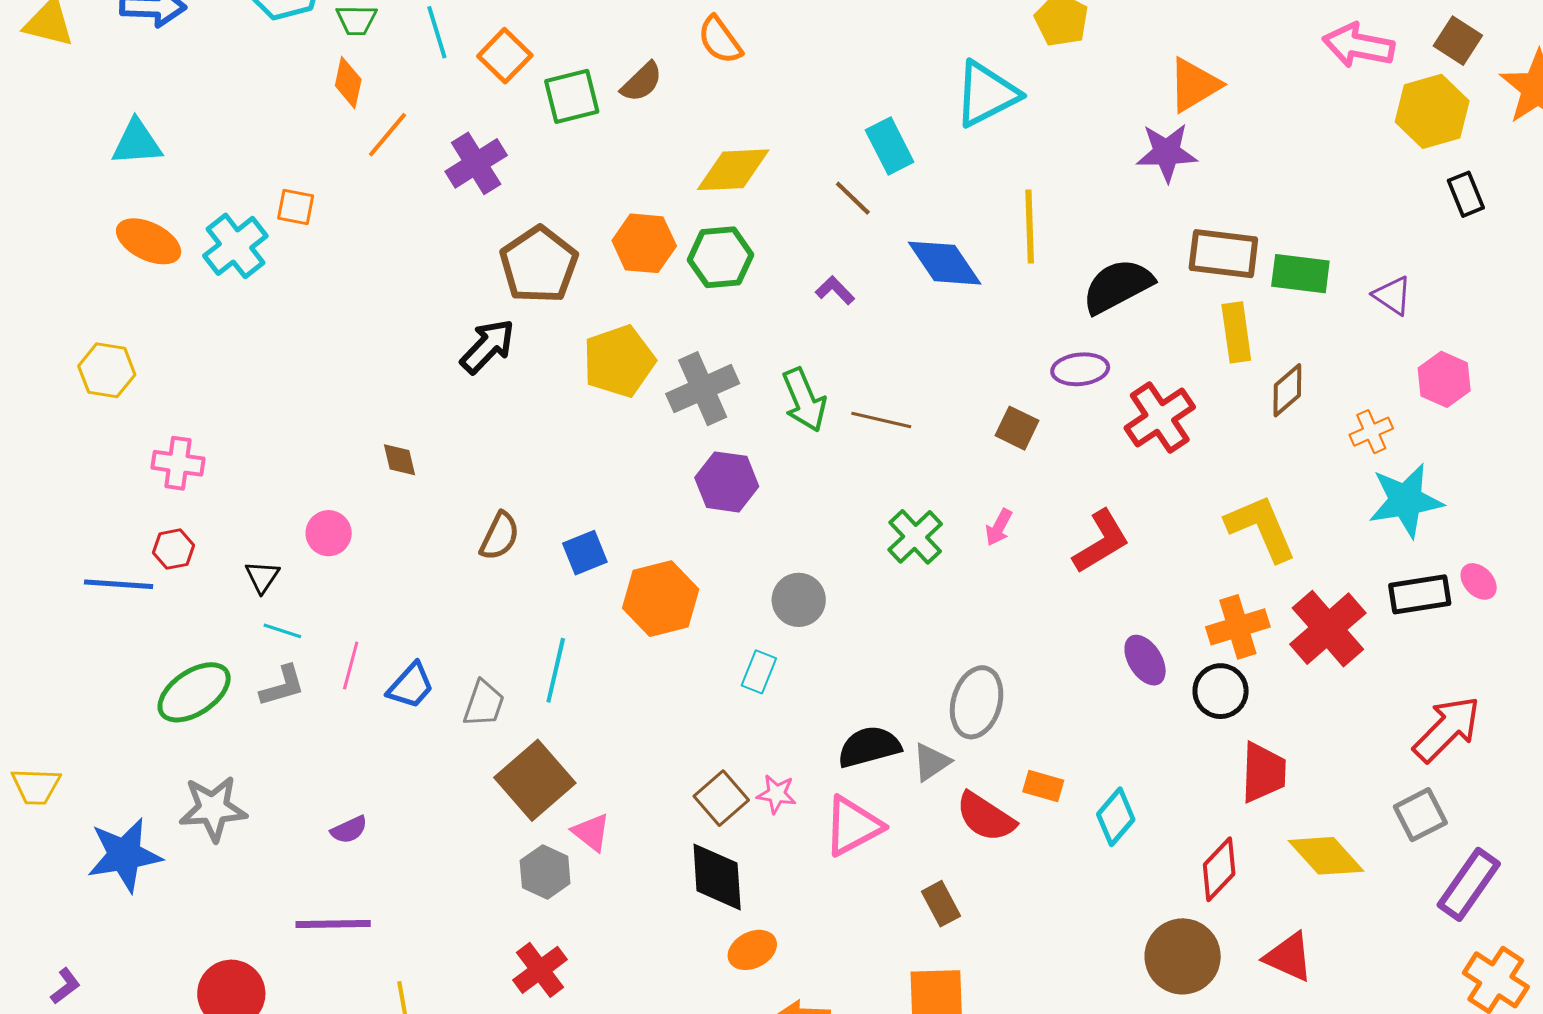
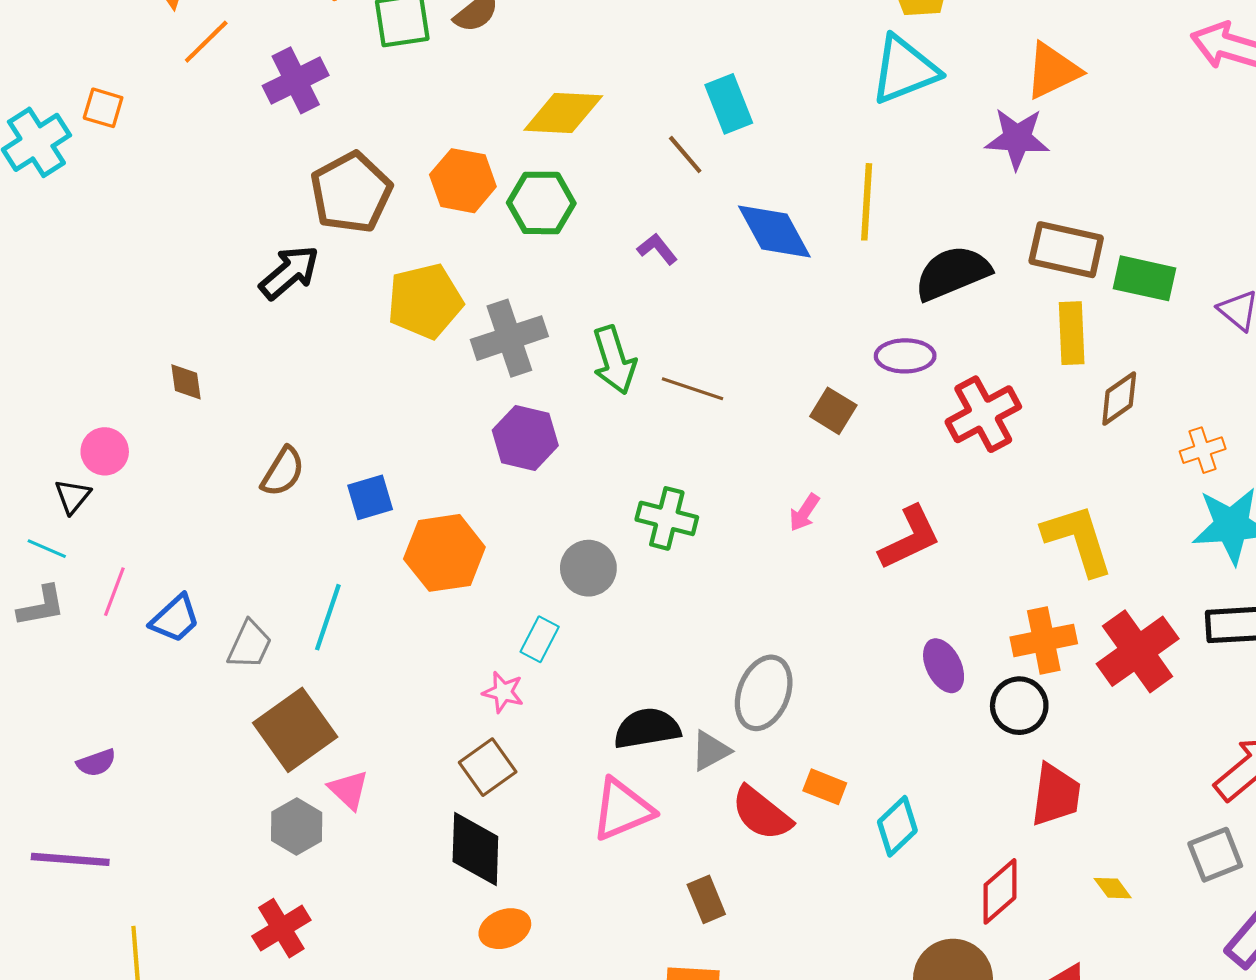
cyan triangle: (986, 94) -> (904, 70), moved
green cross: (915, 537) -> (667, 518), moved, turned -38
black triangle: (262, 577) -> (73, 496), moved
pink star: (777, 794) -> (503, 692), moved
yellow diamond: (1326, 856) -> (1113, 888), size x0.5

